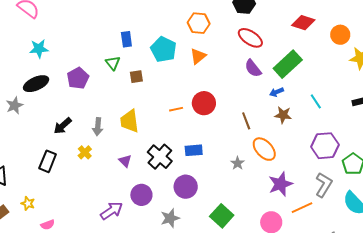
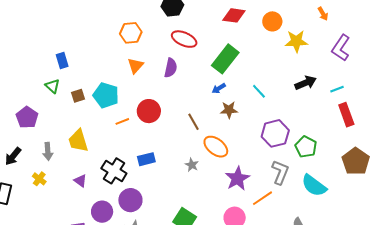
cyan pentagon: (164, 49) -> (106, 95), moved
purple semicircle: (253, 68) -> (171, 68), moved, turned -120
purple pentagon: (78, 78) -> (27, 117), moved
purple circle: (186, 187) -> (130, 200), moved

